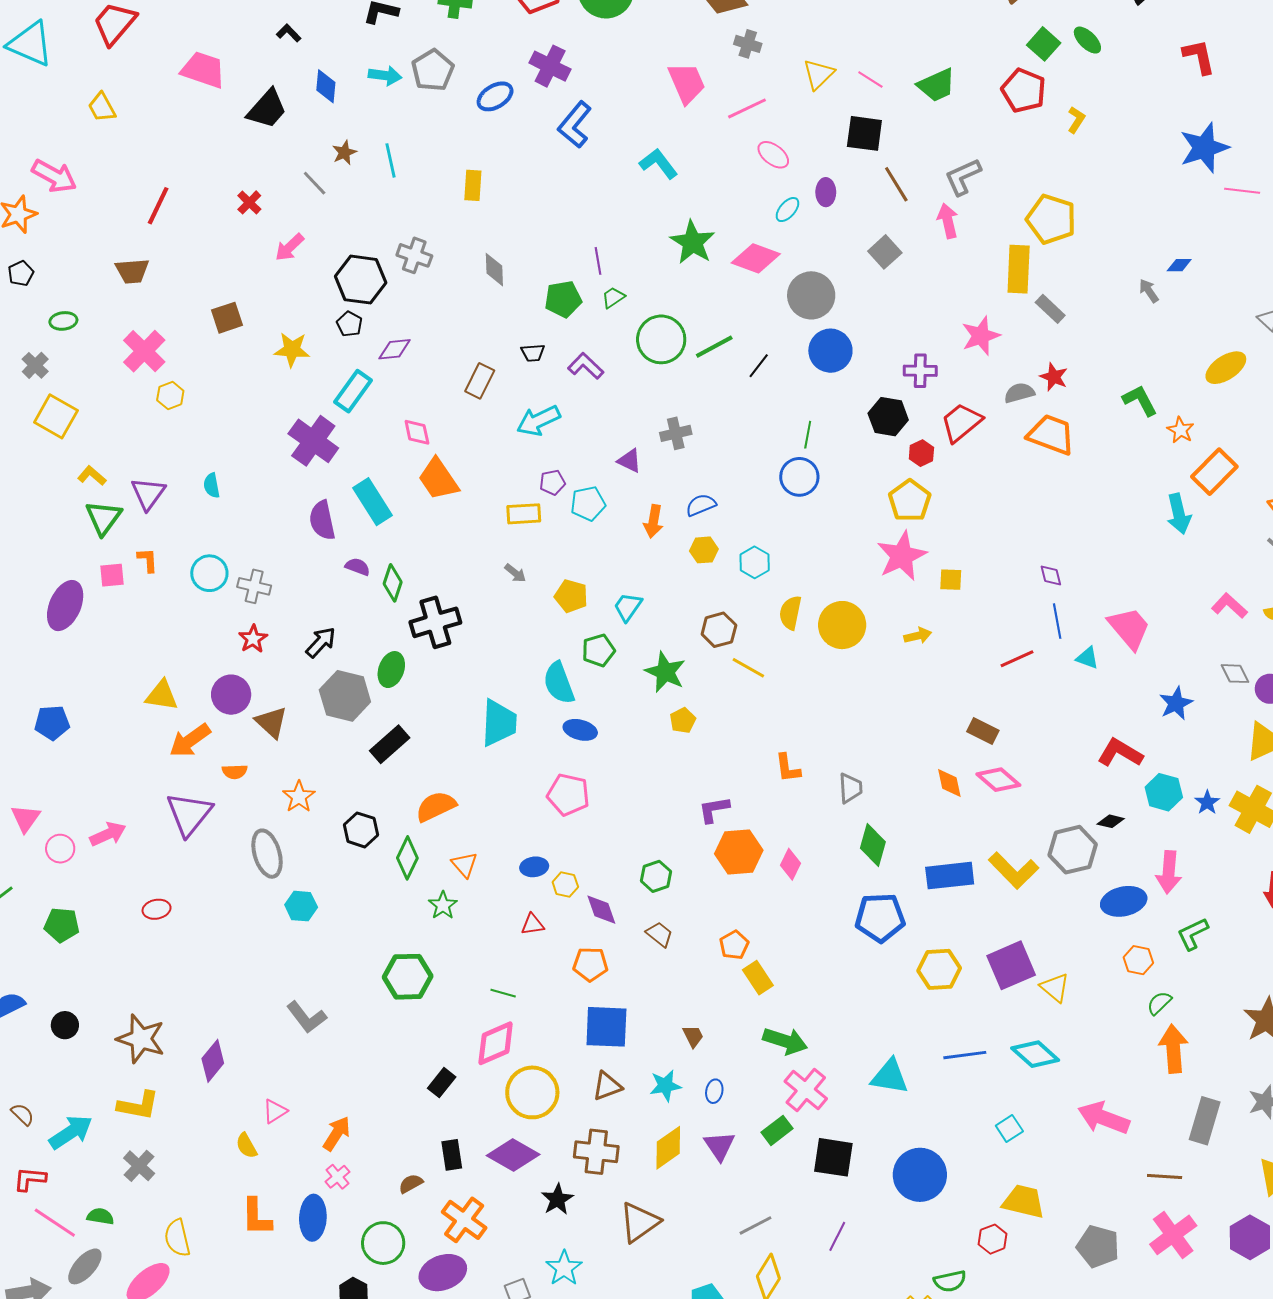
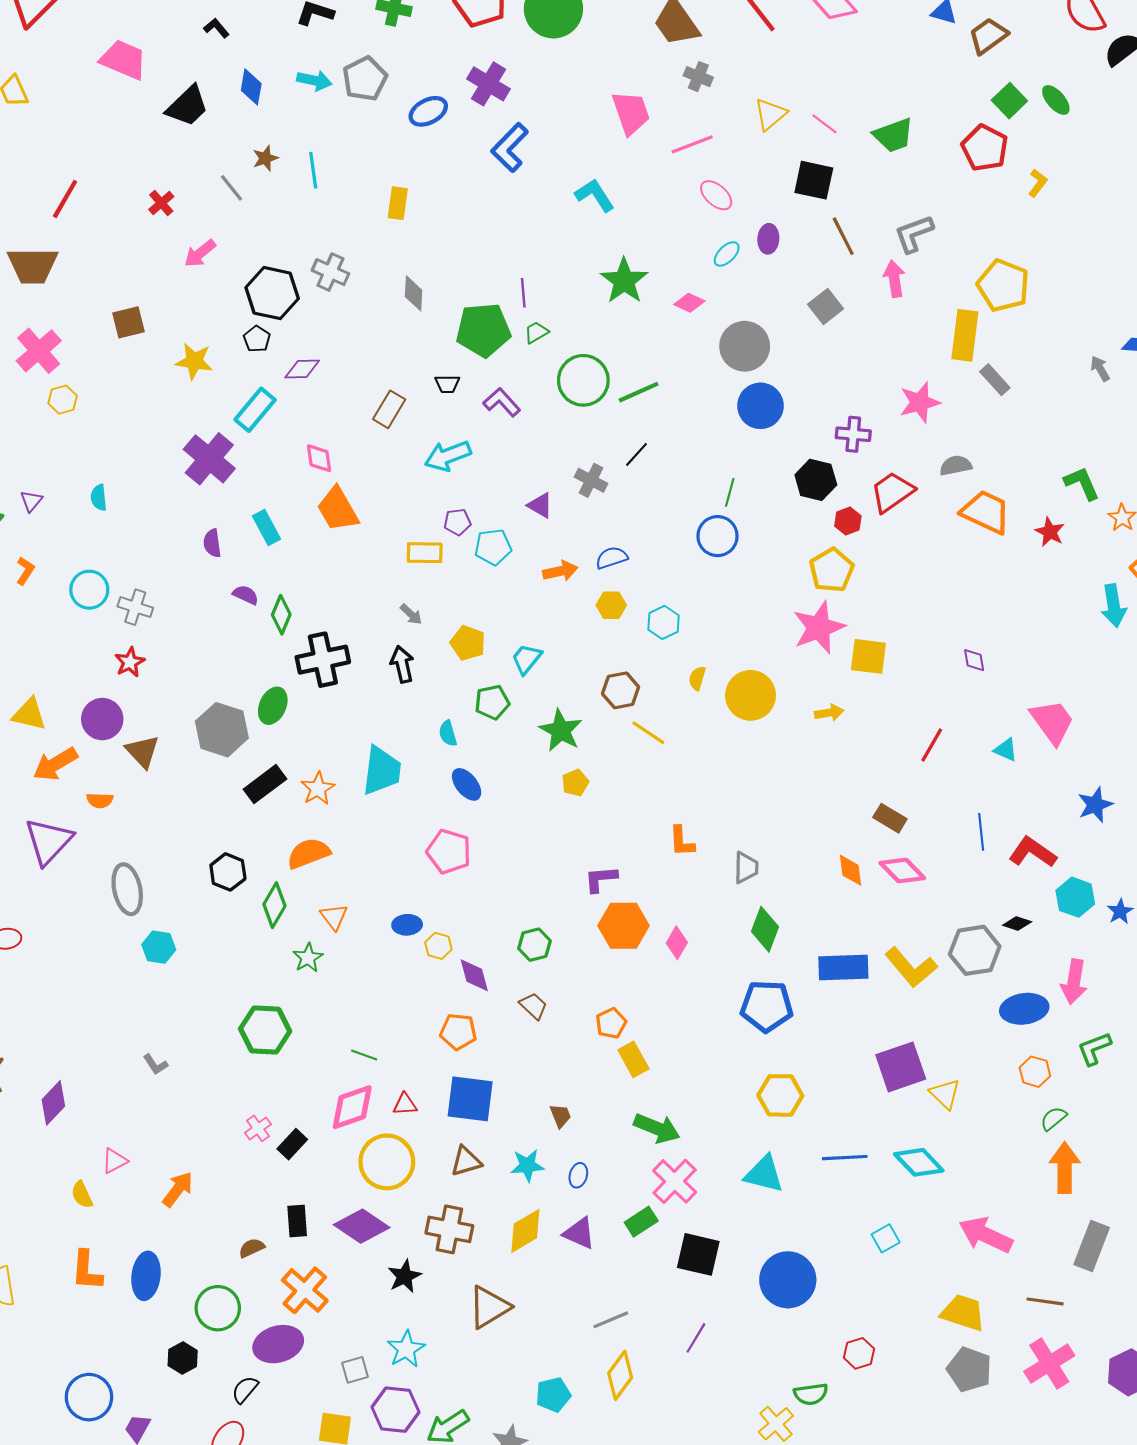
pink diamond: (756, 258) -> (689, 303), size x0.6
brown trapezoid: (132, 271) -> (33, 266), size x1.4
green pentagon: (563, 299) -> (483, 330), size x1.4
black line: (759, 366) -> (637, 454), moved
red star: (1054, 377) -> (1050, 532), moved
gray cross: (676, 433) -> (591, 480), turned 36
purple triangle: (148, 494) -> (31, 501), size x0.6
cyan rectangle: (372, 502) -> (267, 528), size x0.7
purple semicircle: (322, 520) -> (212, 543), size x0.7
orange arrow: (653, 521) -> (560, 571), turned -116
orange L-shape: (148, 560) -> (25, 571), turned 32
yellow square: (951, 580) -> (868, 656), size x1.5
yellow semicircle: (790, 613) -> (697, 678), size x0.7
blue line: (1057, 621) -> (981, 832), moved
black arrow: (321, 642) -> (402, 664), moved, turned -60
red line: (1017, 659) -> (932, 745), turned -40
cyan semicircle: (559, 683) -> (448, 733), size x0.6
blue ellipse: (580, 730) -> (467, 784), turned 32
orange star: (299, 797) -> (318, 789), moved
red triangle: (533, 924) -> (405, 1104), moved
yellow hexagon: (939, 969) -> (780, 1095), moved
gray L-shape: (306, 1017) -> (155, 1064), size x0.6
purple triangle: (719, 1146) -> (579, 1233), turned -36
pink cross: (337, 1177) -> (258, 1128), moved
yellow trapezoid: (1024, 1201) -> (963, 1313), moved

